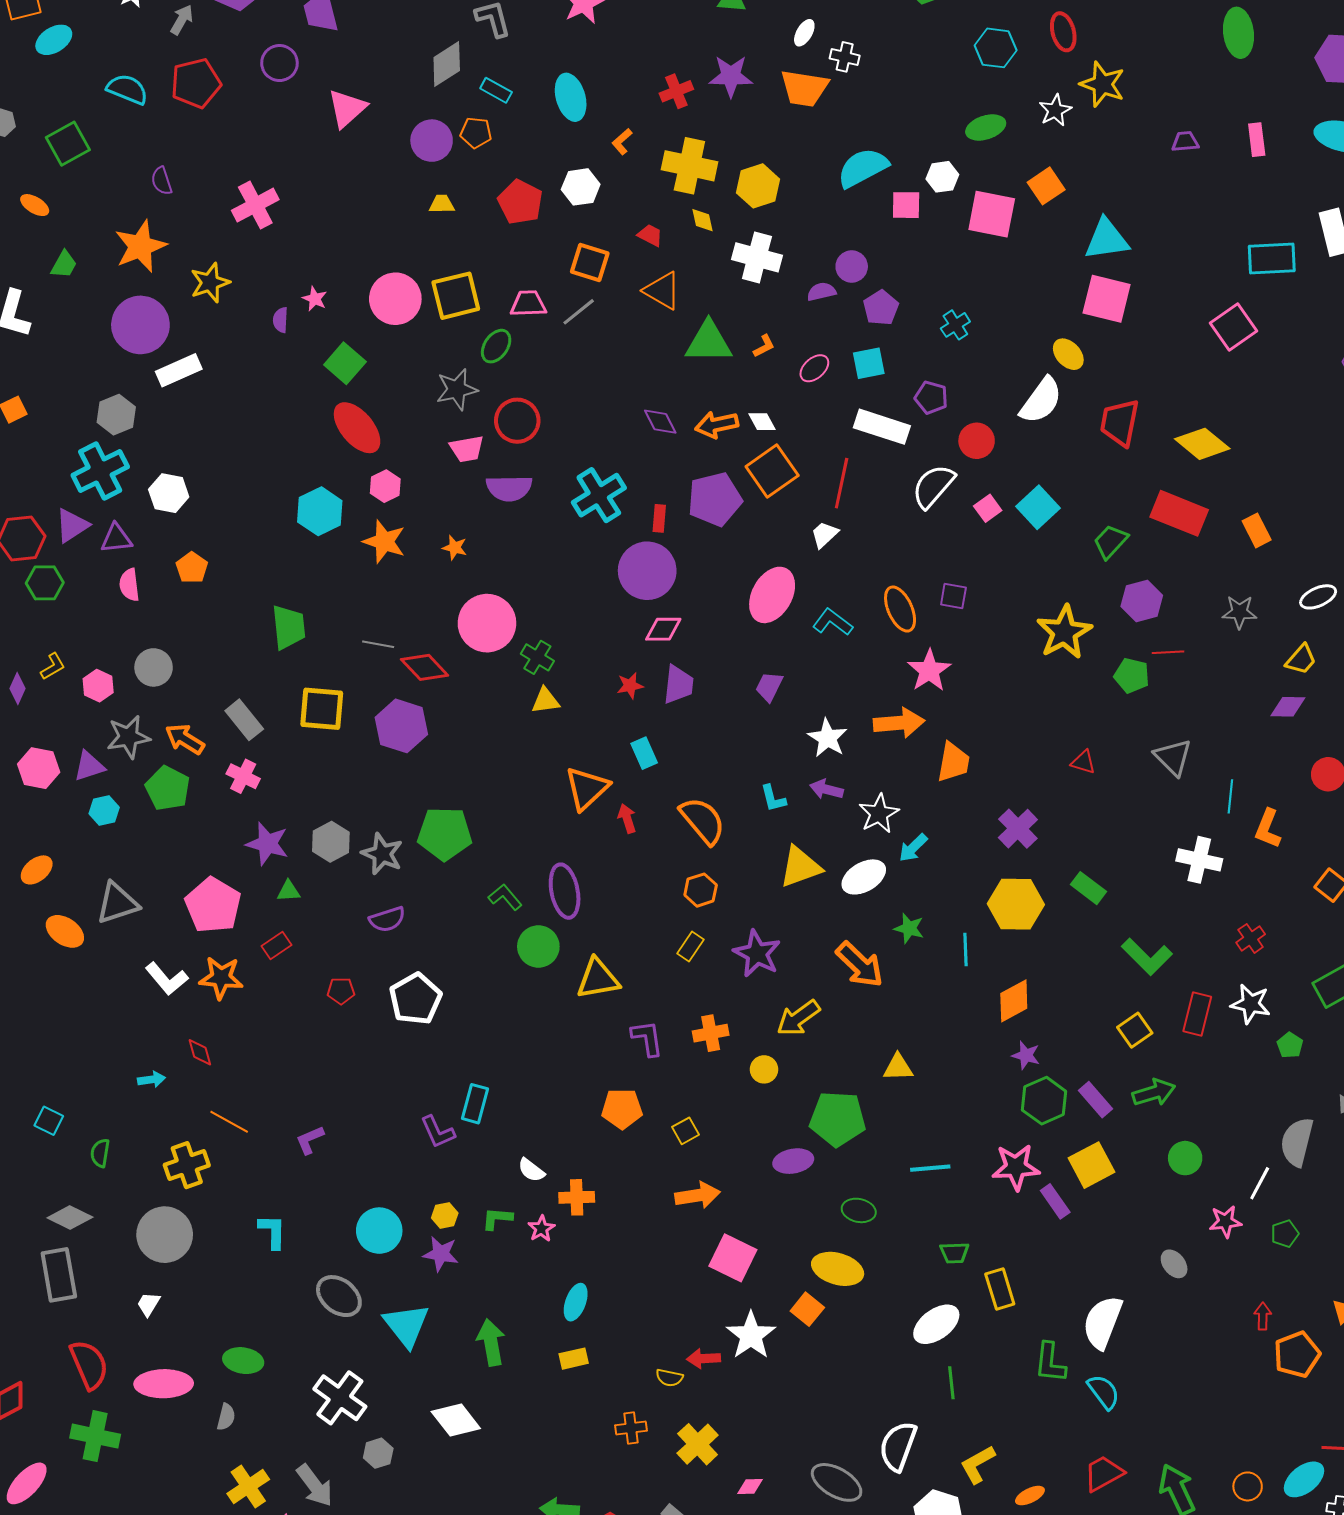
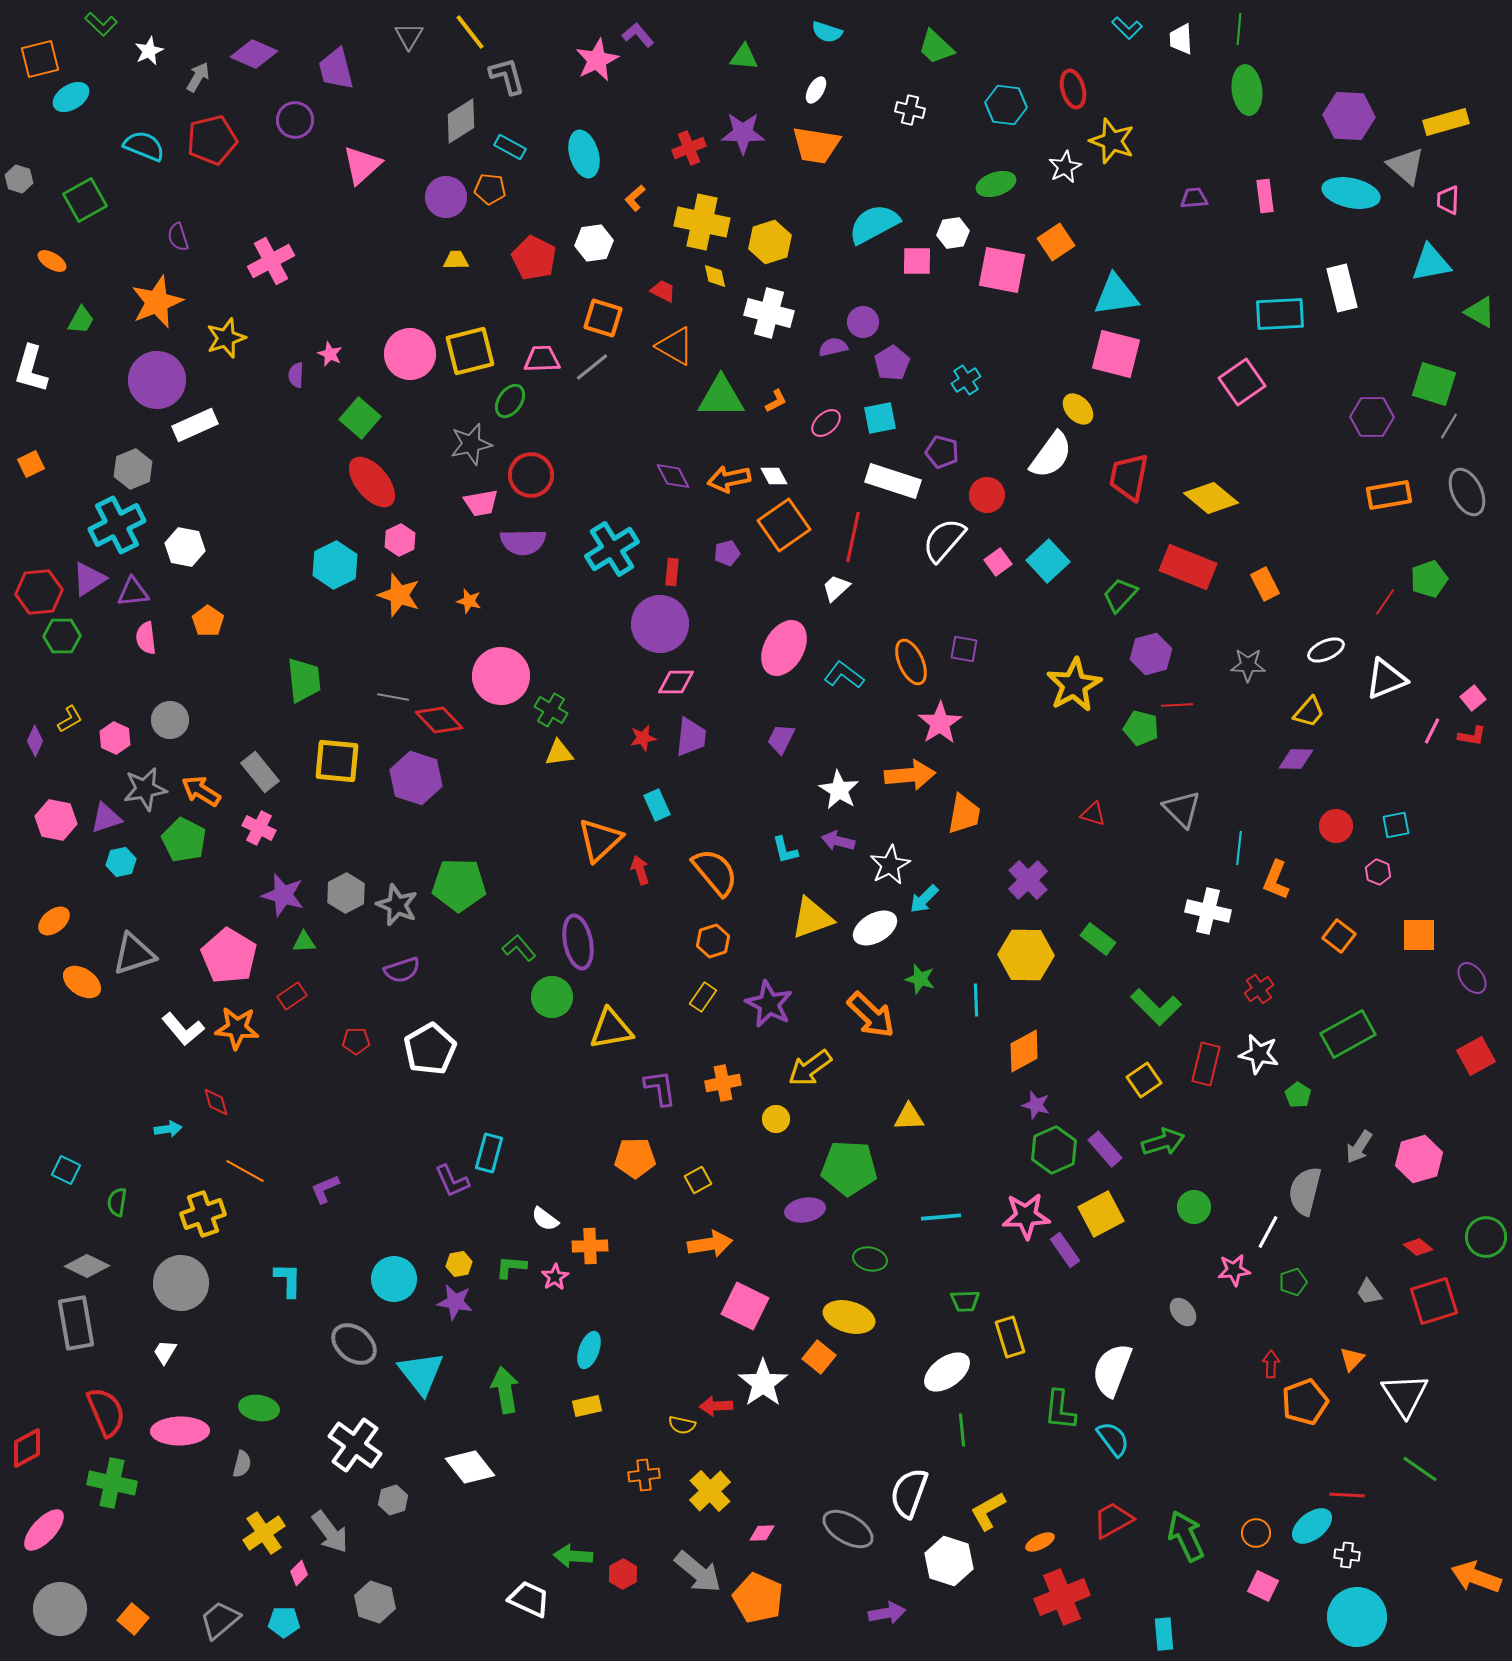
white cross: (845, 57) -> (910, 110), moved
purple pentagon: (715, 499) -> (727, 553), size x0.5

